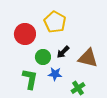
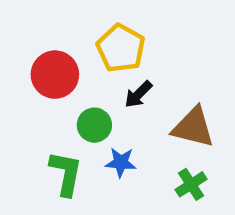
black arrow: (63, 52) -> (138, 94), moved
green cross: (78, 88) -> (191, 184), moved

